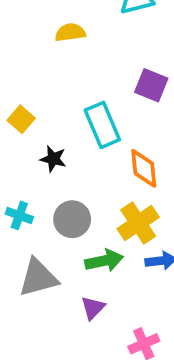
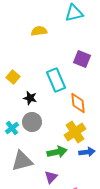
cyan cross: (19, 215) -> (12, 128), turned 32
gray circle: (72, 219) -> (32, 122), moved

